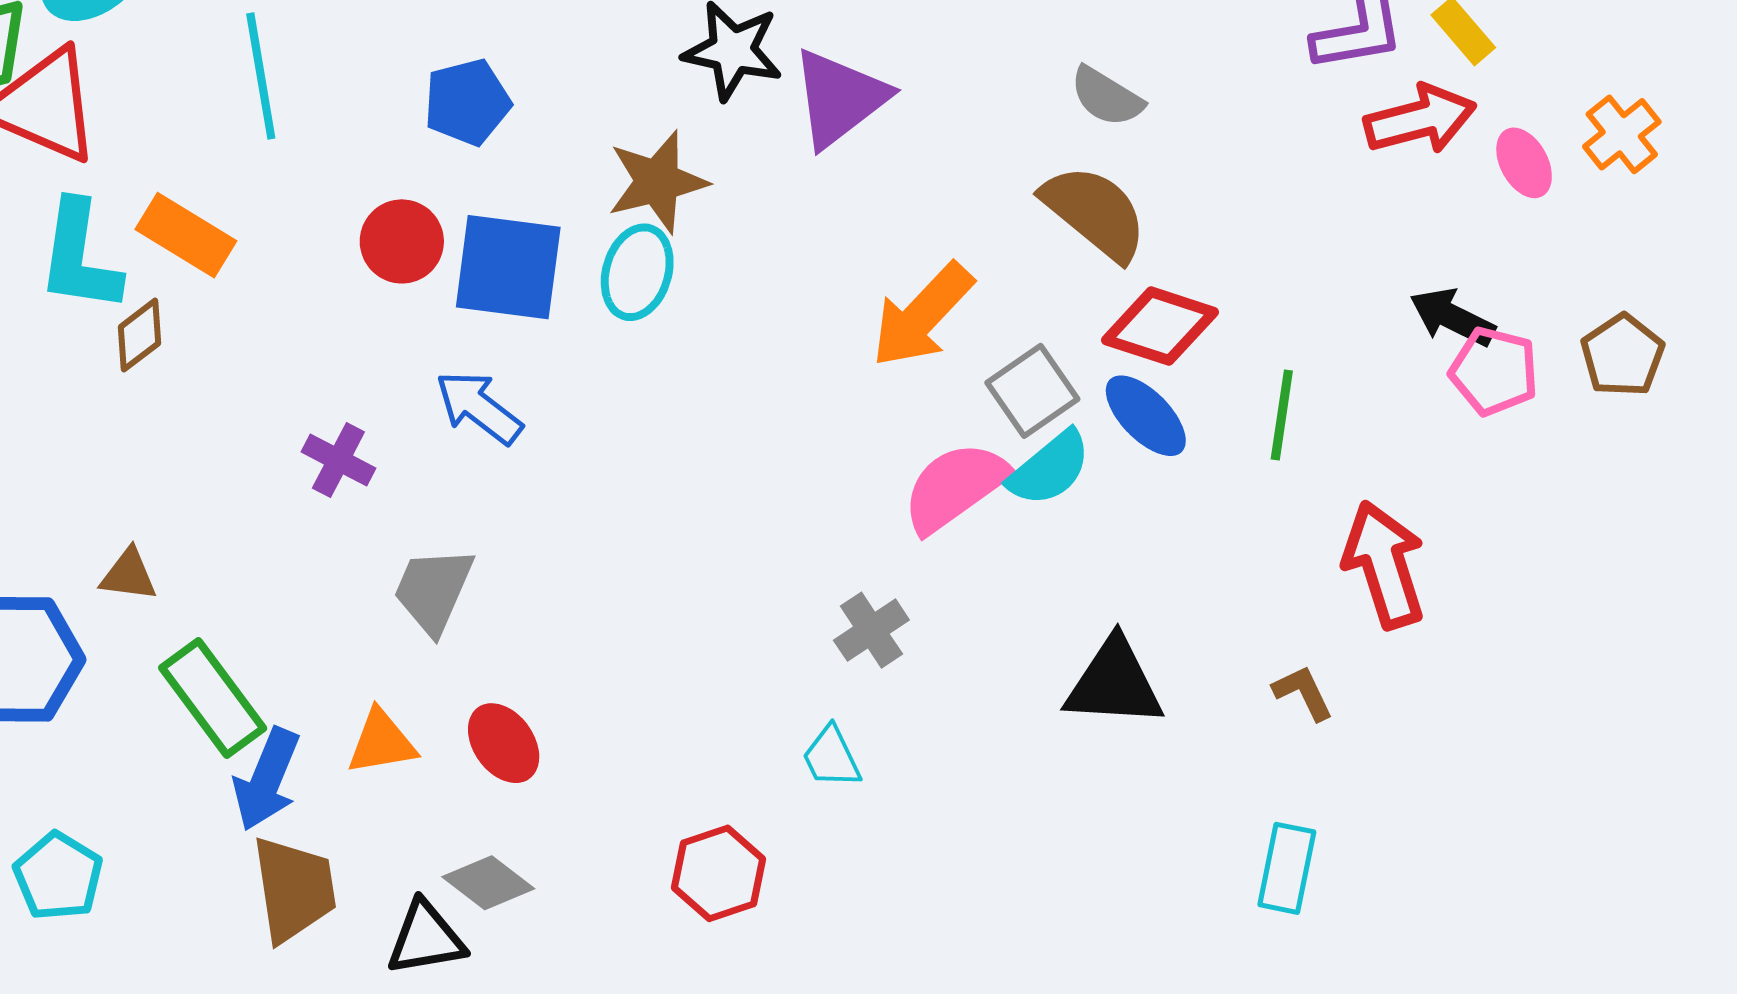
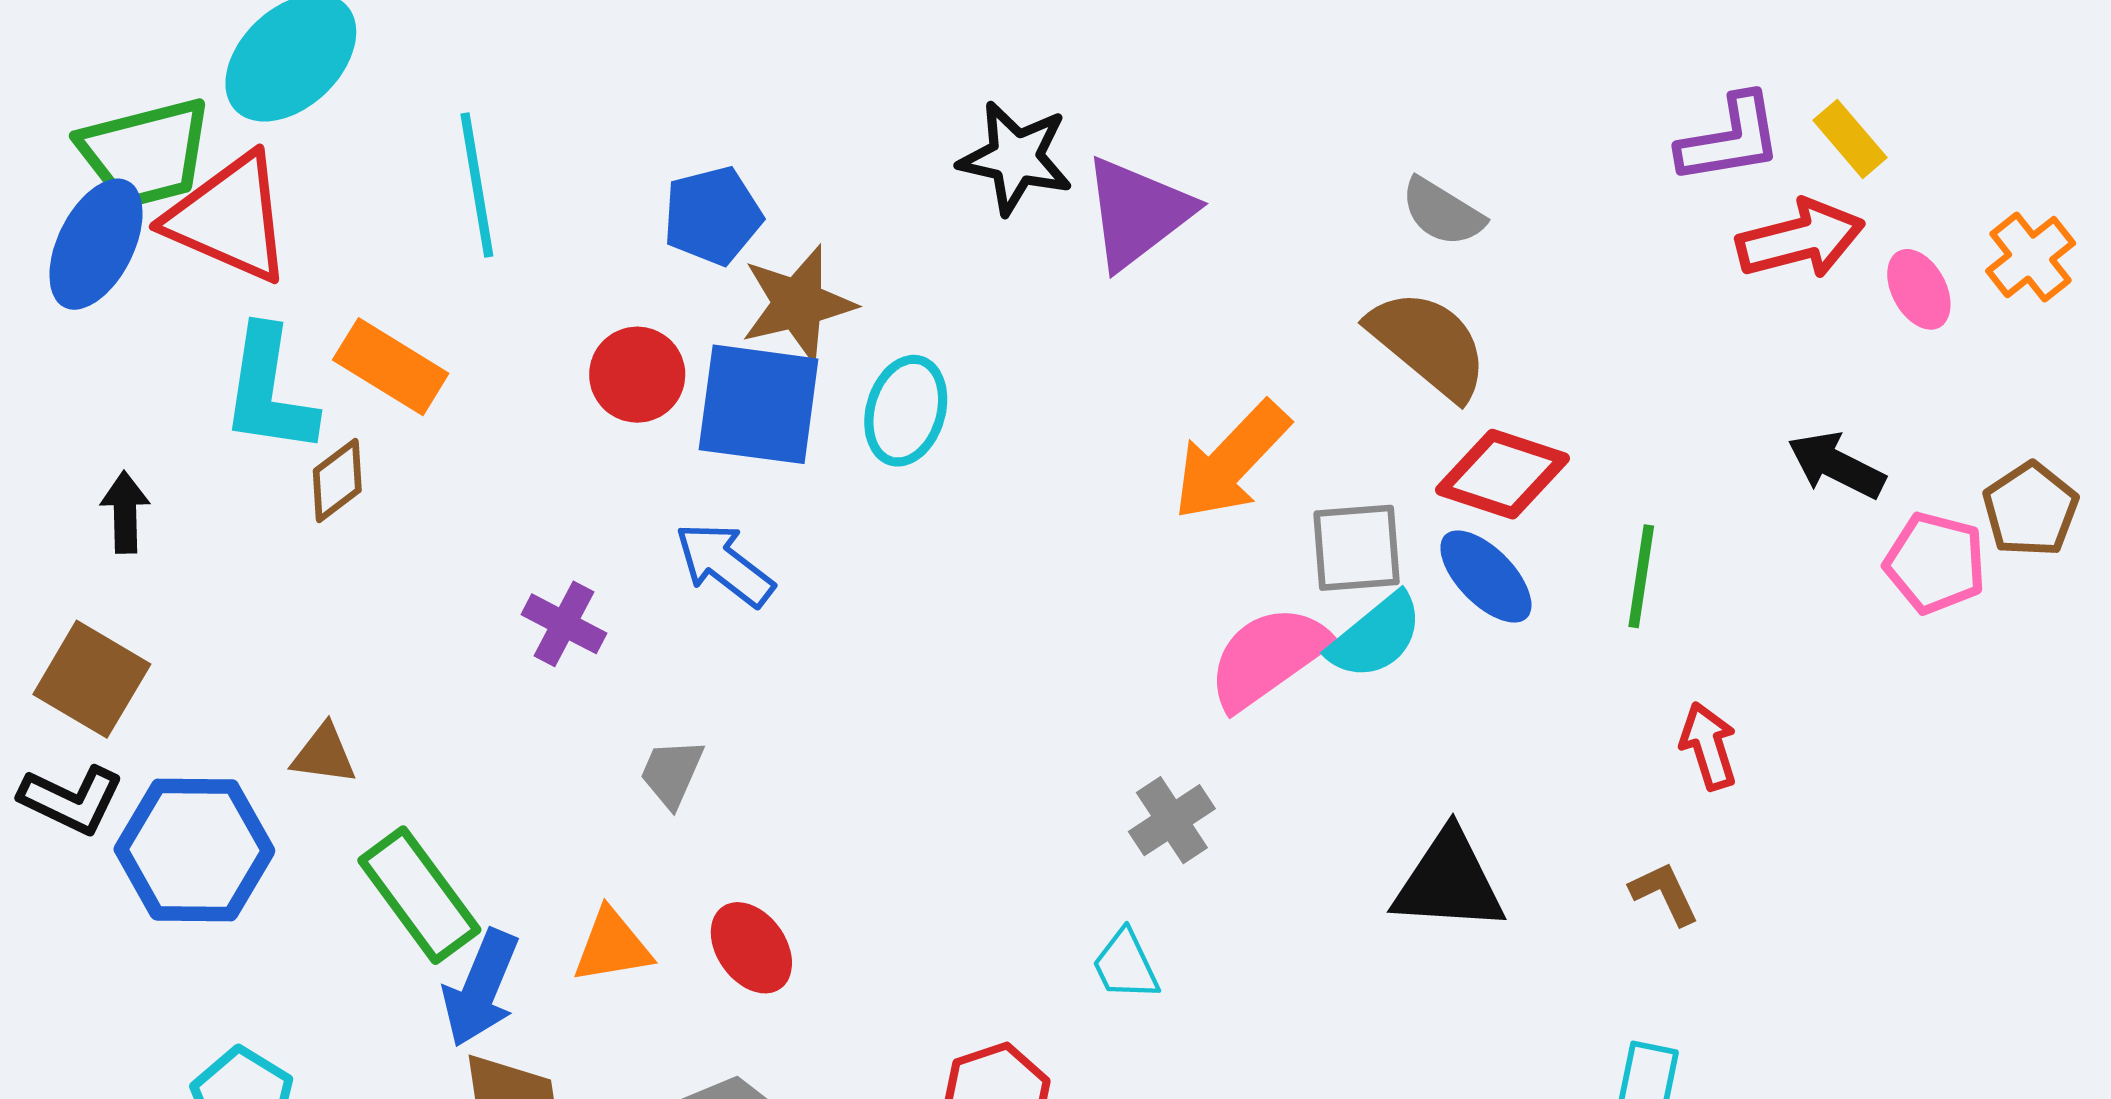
brown star: (657, 182) -> (798, 304), moved
pink pentagon: (1494, 371) -> (1935, 563), moved
gray square: (1032, 391) -> (1357, 548), turned 30
red arrow: (1384, 565) -> (1709, 746), moved, size x0.6
gray trapezoid: (433, 590) -> (672, 773), size x0.7

